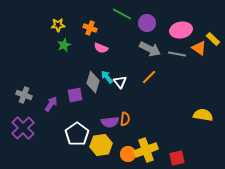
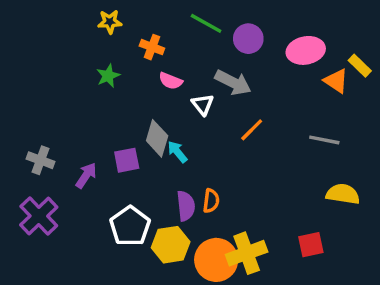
yellow star: (58, 25) -> (110, 22), moved
gray arrow: (150, 49) -> (233, 83), moved
gray line: (177, 54) -> (324, 140), moved
cyan arrow: (107, 77) -> (177, 152), moved
white triangle: (120, 82) -> (203, 104), moved
purple semicircle: (110, 122) -> (186, 206), turned -90
orange circle: (128, 154) -> (216, 260), size x1.6
red square: (177, 158) -> (311, 245), moved

